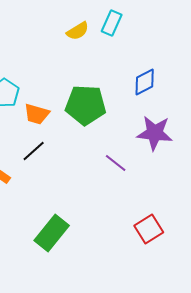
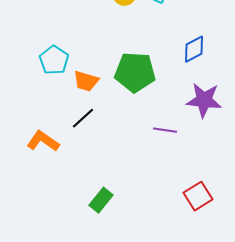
purple line: (116, 163) -> (165, 130), turned -30
green rectangle: (52, 233) -> (101, 200), size x0.7

